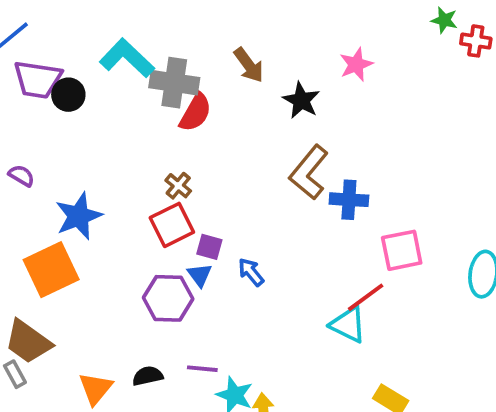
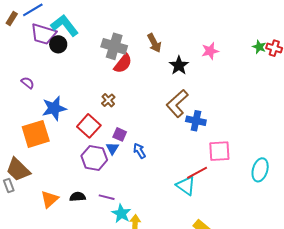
green star: (444, 20) -> (259, 47), moved
cyan L-shape: (127, 58) -> (65, 25), moved
red square: (172, 225) -> (89, 126), moved, turned -30

